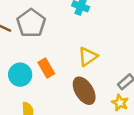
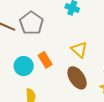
yellow triangle: (88, 57) -> (79, 50), turned -42

